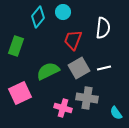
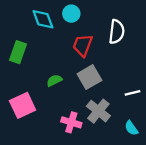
cyan diamond: (38, 17) -> (43, 19), turned -60
white line: (104, 68) -> (132, 93), moved
green semicircle: (48, 71) -> (54, 80), size x0.6
gray cross: (87, 98) -> (98, 111), turned 30

